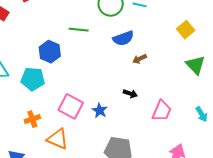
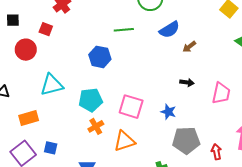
cyan pentagon: (33, 79) -> (91, 100), moved
blue star: (100, 110) -> (168, 112), moved
orange triangle: (58, 139) -> (124, 141), turned -30

